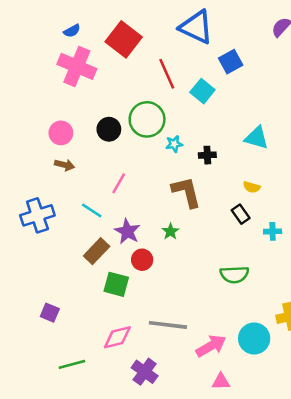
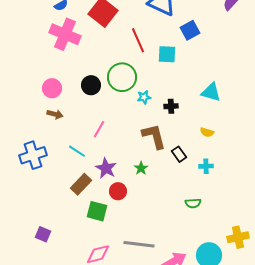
cyan square: (202, 91) -> (167, 54), turned -36
black rectangle: (241, 214) -> (179, 154), moved
cyan cross: (273, 231) -> (206, 166), moved
green semicircle: (234, 274) -> (193, 203), size x0.7

